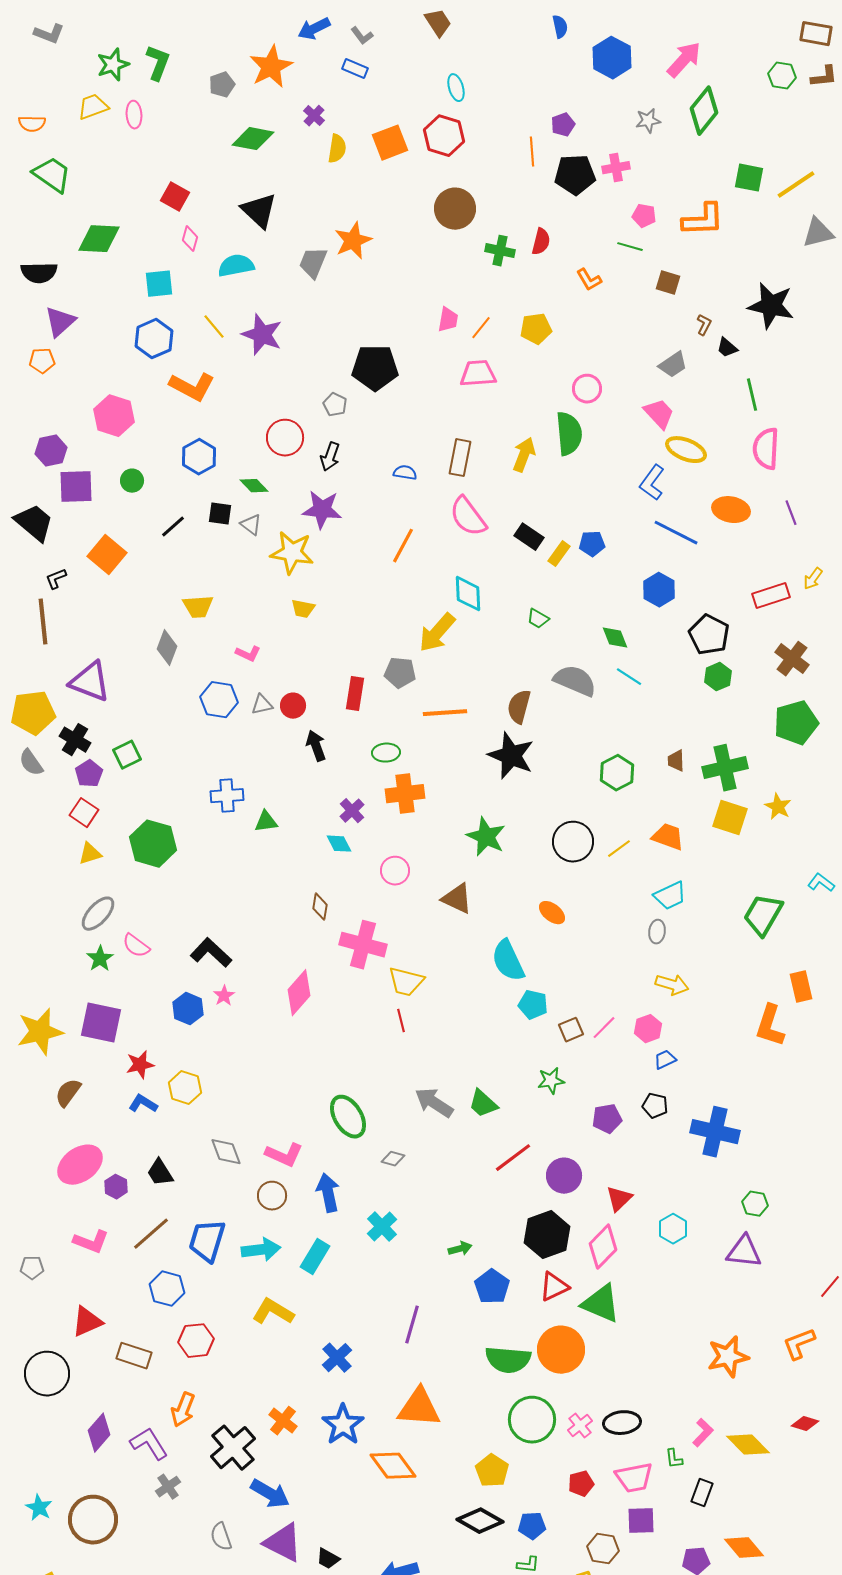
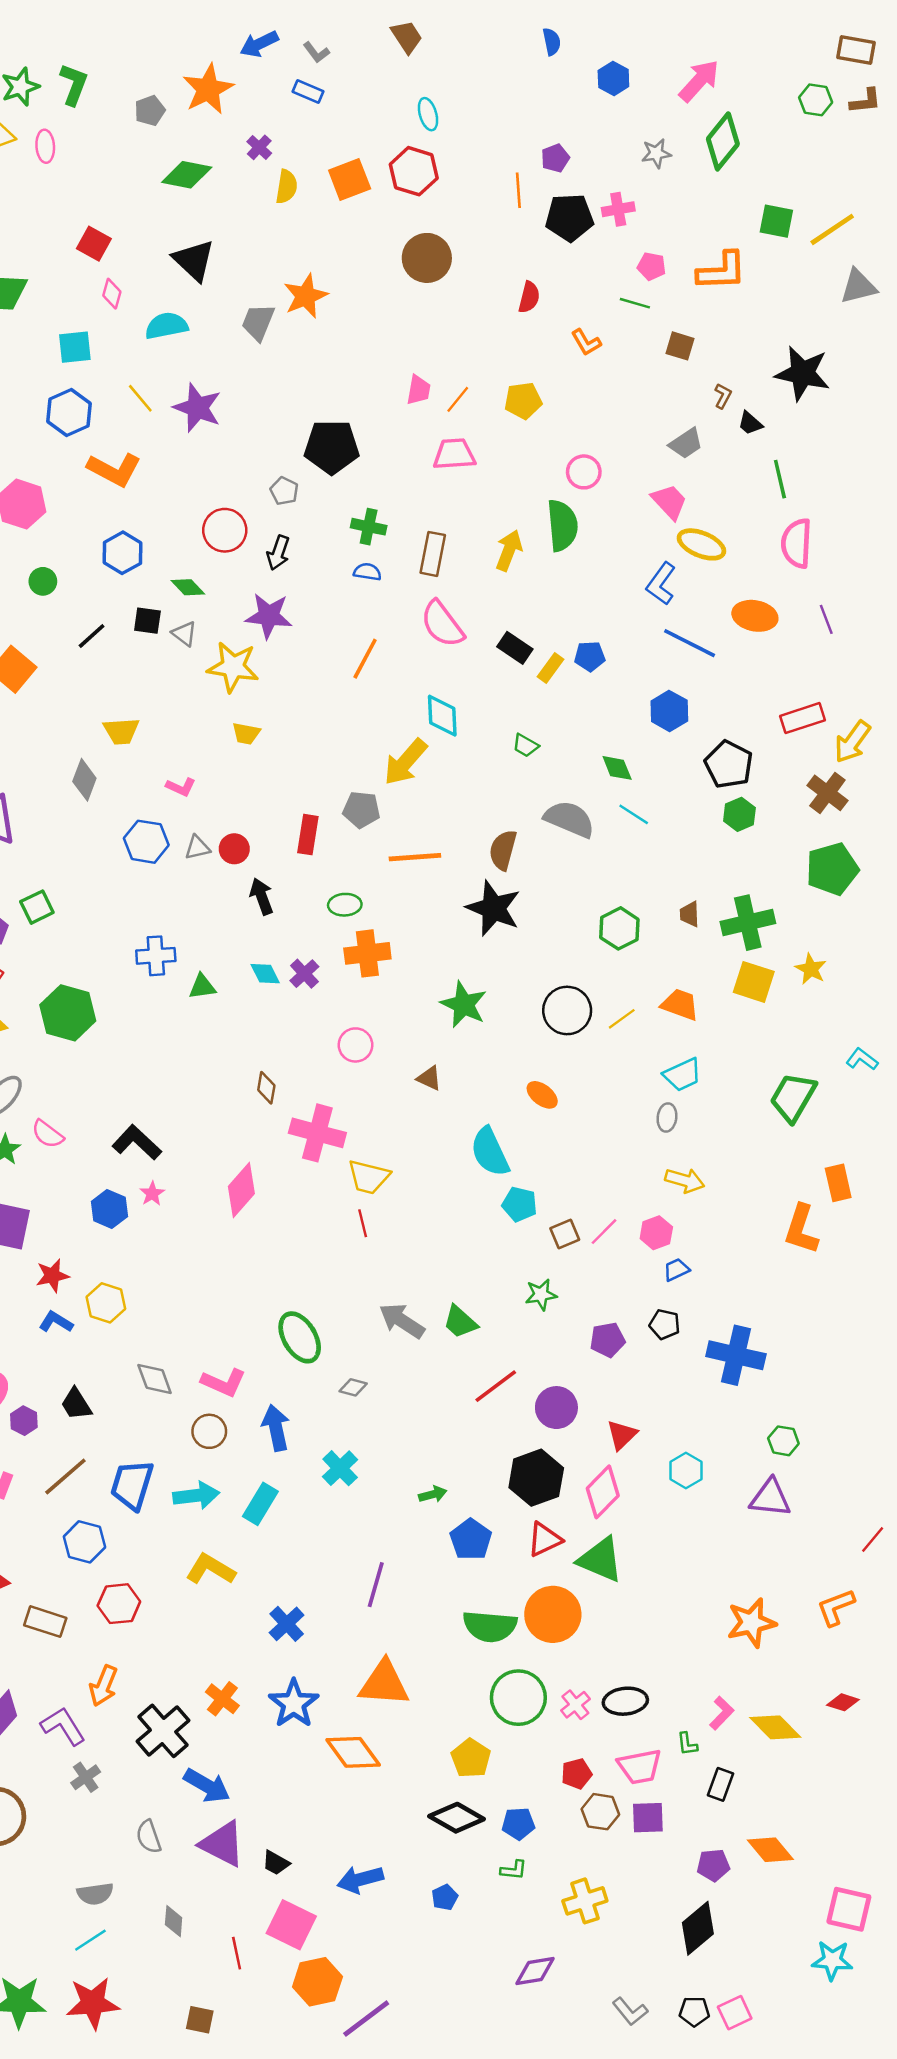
blue hexagon: (612, 58) -> (613, 78), size x0.7
green cross: (500, 251) -> (369, 527), moved
yellow arrow: (813, 579) -> (852, 742), moved, size x1.6
cyan diamond: (339, 844) -> (265, 974), moved
brown triangle: (457, 899) -> (429, 1078), size x0.7
brown hexagon: (603, 1549) -> (600, 1812), moved

